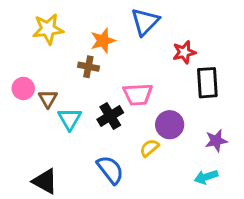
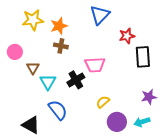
orange star: (103, 41) -> (59, 26), moved
pink circle: (23, 88) -> (15, 52), moved
purple circle: (170, 125) -> (117, 122), moved
blue semicircle: (110, 170) -> (58, 110), moved

